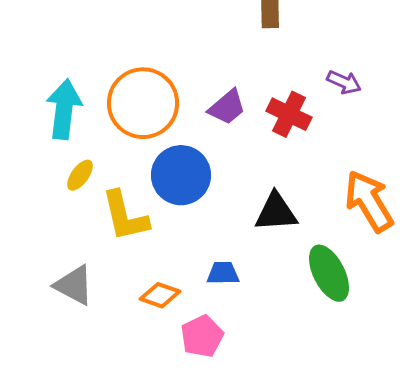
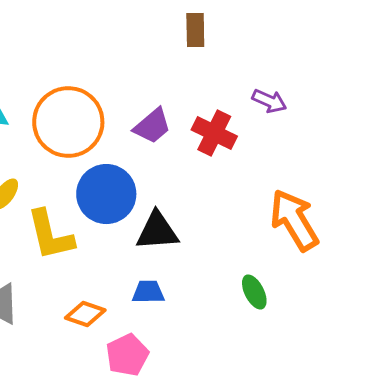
black triangle: (276, 212) -> (157, 231), moved
green ellipse: (329, 273) -> (254, 292), size x0.6

